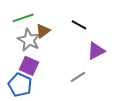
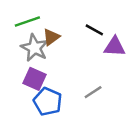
purple triangle: (96, 51) -> (115, 47), moved, turned 30
blue pentagon: (20, 85) -> (48, 102), moved

